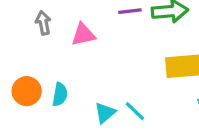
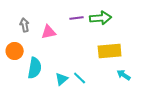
orange circle: (27, 91) -> (15, 51), moved
cyan semicircle: (60, 94) -> (35, 68), size x1.5

